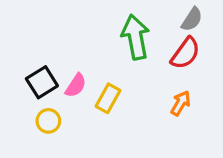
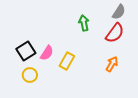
green arrow: (135, 37) -> (84, 23), size x0.6

